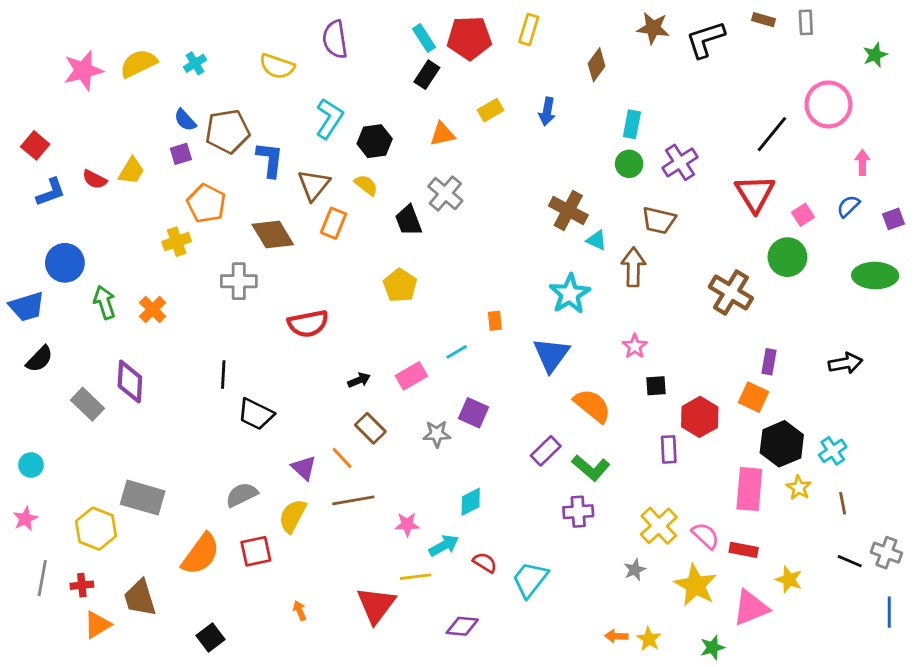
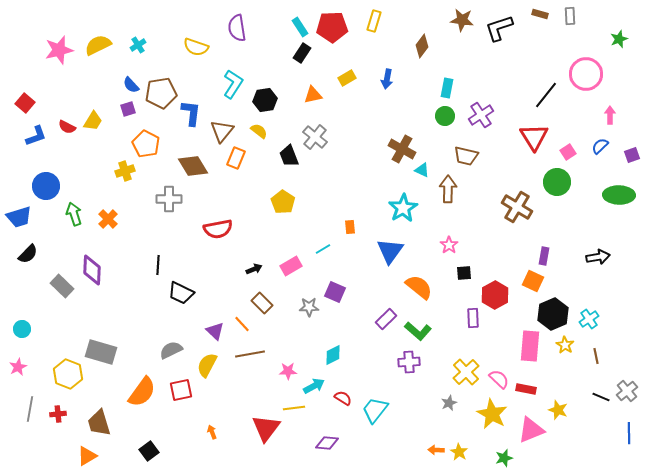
gray cross: (886, 553) -> (627, 391), turned 30
orange triangle: (97, 625) -> (87, 456), moved

